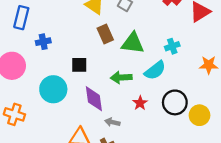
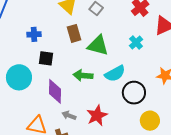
blue cross: (43, 42) -> (34, 34), moved
cyan cross: (172, 46) -> (136, 43), moved, turned -32
black circle: (175, 102) -> (134, 93), moved
red star: (140, 103) -> (97, 115), moved, size x1.5

